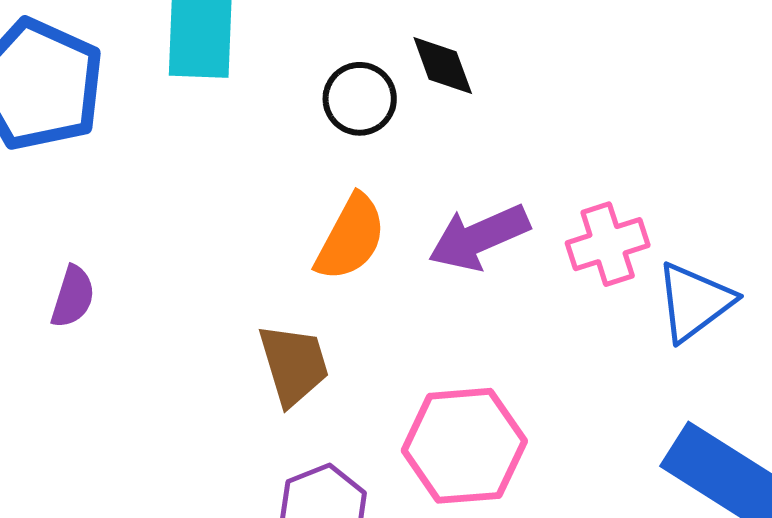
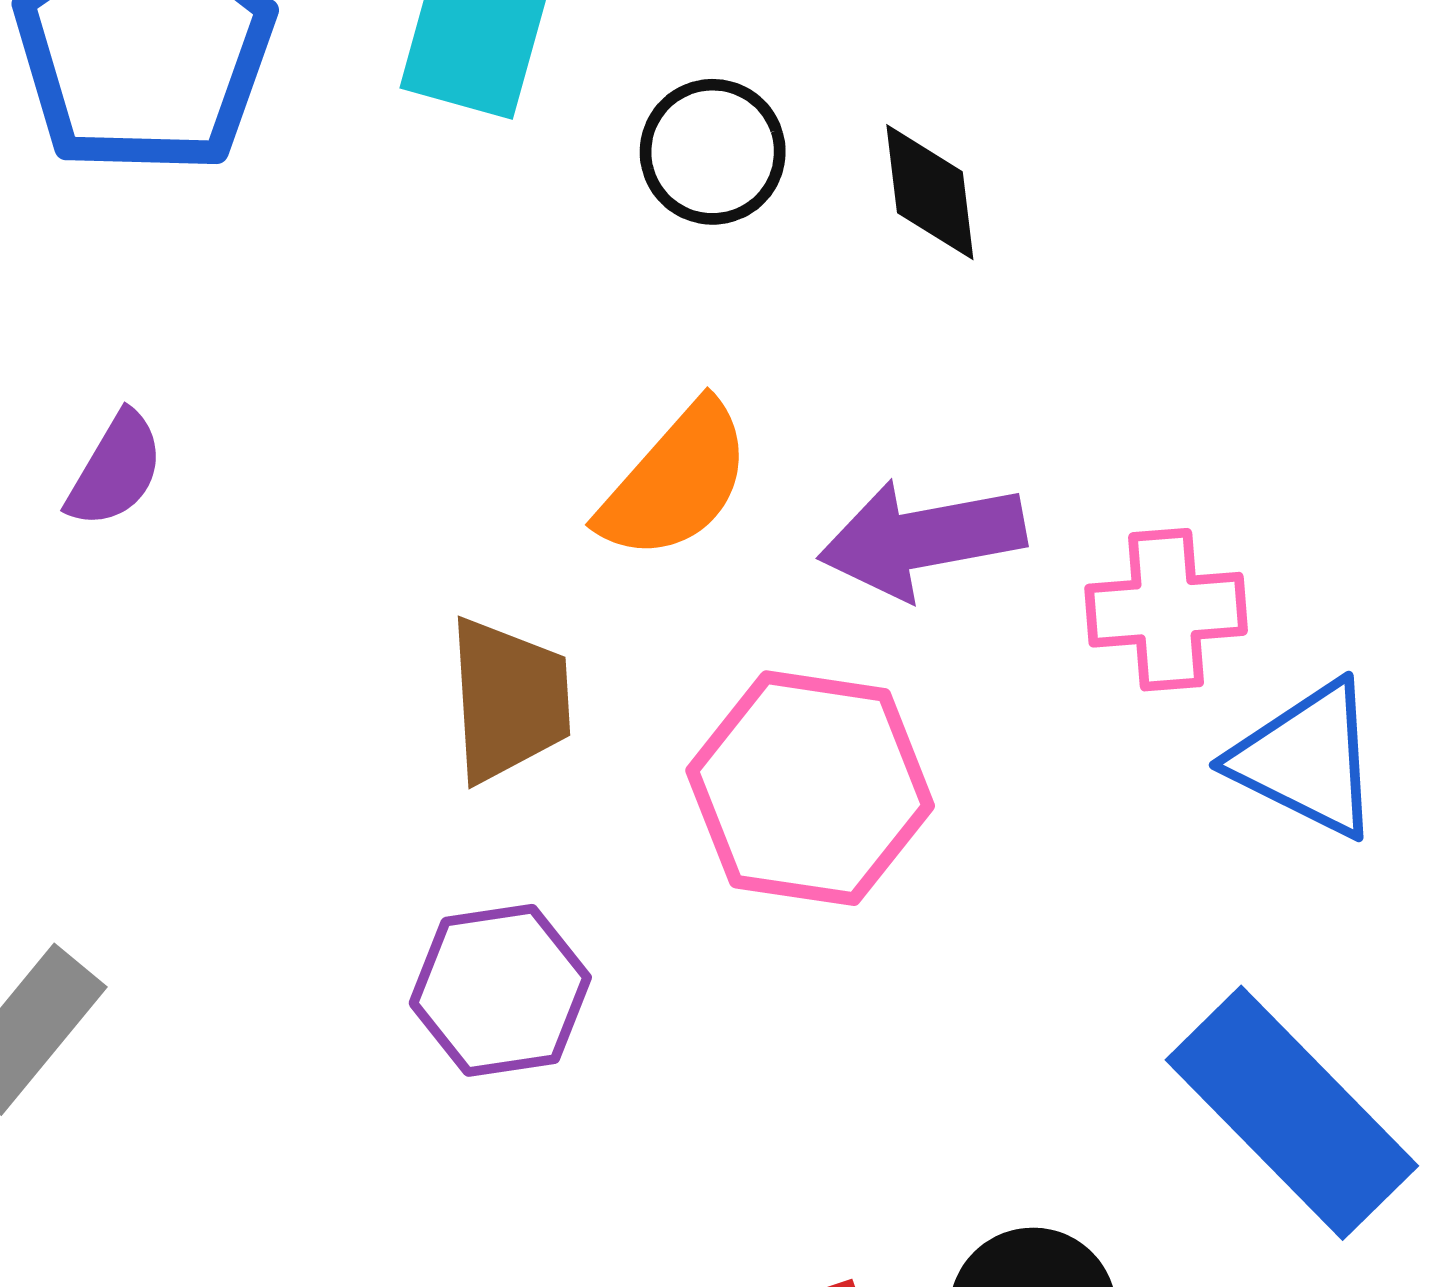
black circle: (360, 99) -> (713, 152), moved
blue triangle: (694, 302) -> (1307, 759), turned 50
pink hexagon: (464, 446) -> (810, 788), moved

